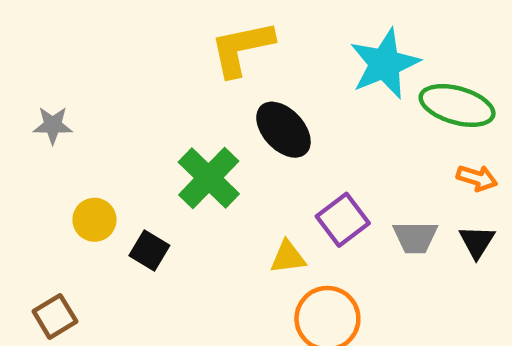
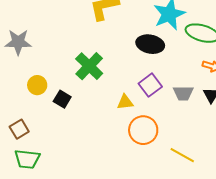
gray star: (53, 125) -> (18, 42), size x1.5
black ellipse: (283, 130) -> (150, 44), moved, turned -36

